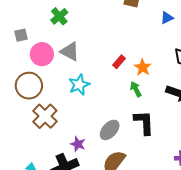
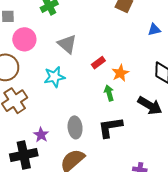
gray triangle: (70, 51) -> (67, 44), moved
black L-shape: (144, 123) -> (110, 127), turned -108
gray ellipse: (110, 130) -> (75, 127), turned -60

